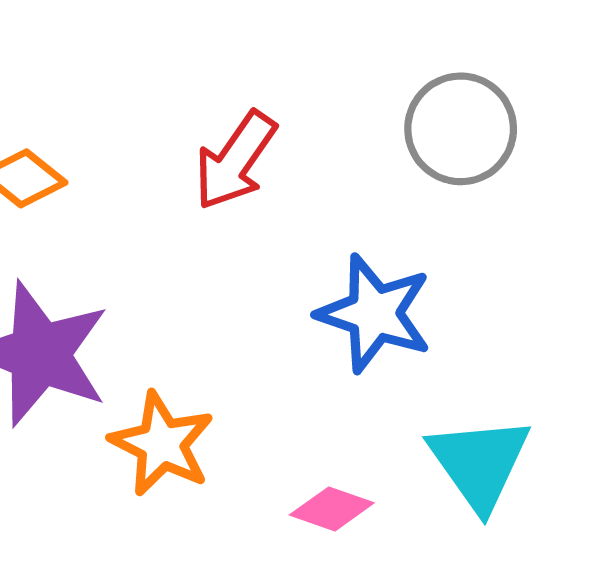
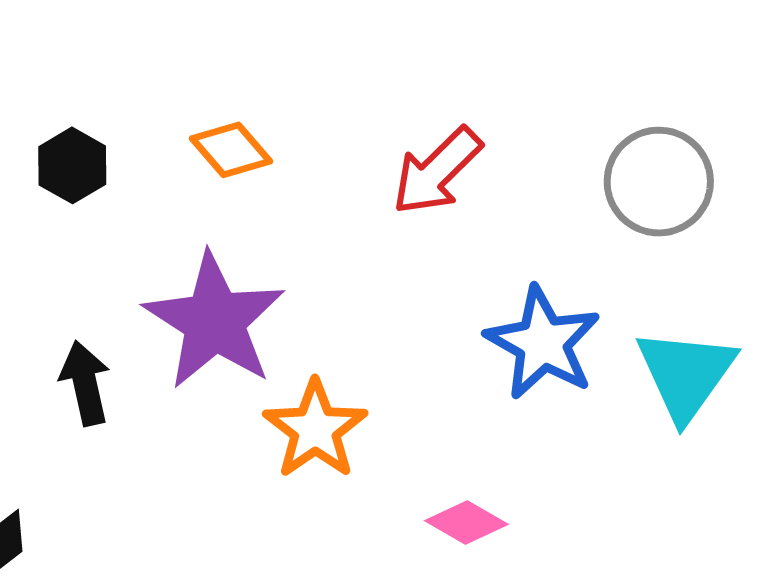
cyan triangle: (479, 463) -> (686, 374), moved

